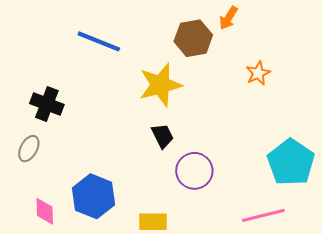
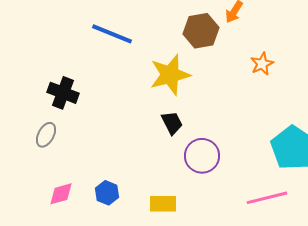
blue hexagon: (94, 196) -> (107, 193), moved, size x0.6
pink diamond: (45, 211) -> (61, 194), turned 76

